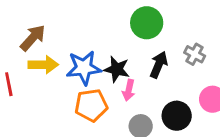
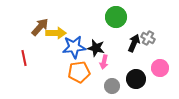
yellow arrow: (43, 65) -> (56, 33), moved
black arrow: (159, 65) -> (134, 43), moved

